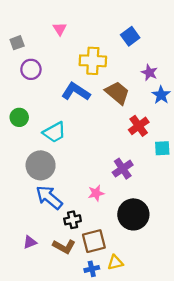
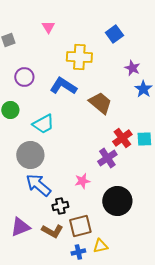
purple circle: (31, 69) -> (24, 77), moved
brown trapezoid: (117, 93) -> (100, 103), moved
red cross: (139, 126) -> (122, 138), moved
purple triangle: (30, 242) -> (20, 227), size x1.5

